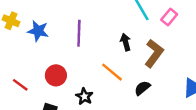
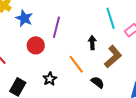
red circle: (56, 75) -> (36, 45), moved
black semicircle: (142, 88) -> (98, 82), turned 64

